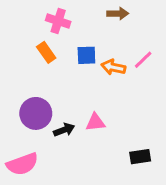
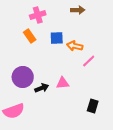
pink cross: (58, 21) -> (38, 15), turned -35
pink line: (143, 60) -> (89, 61), moved
black rectangle: (140, 157) -> (93, 106), turned -64

